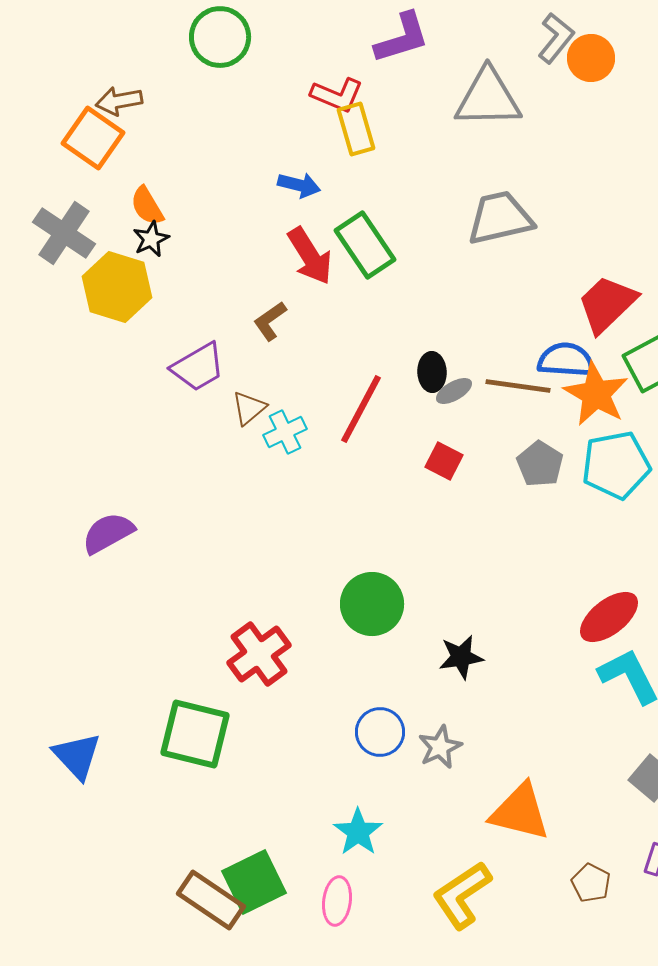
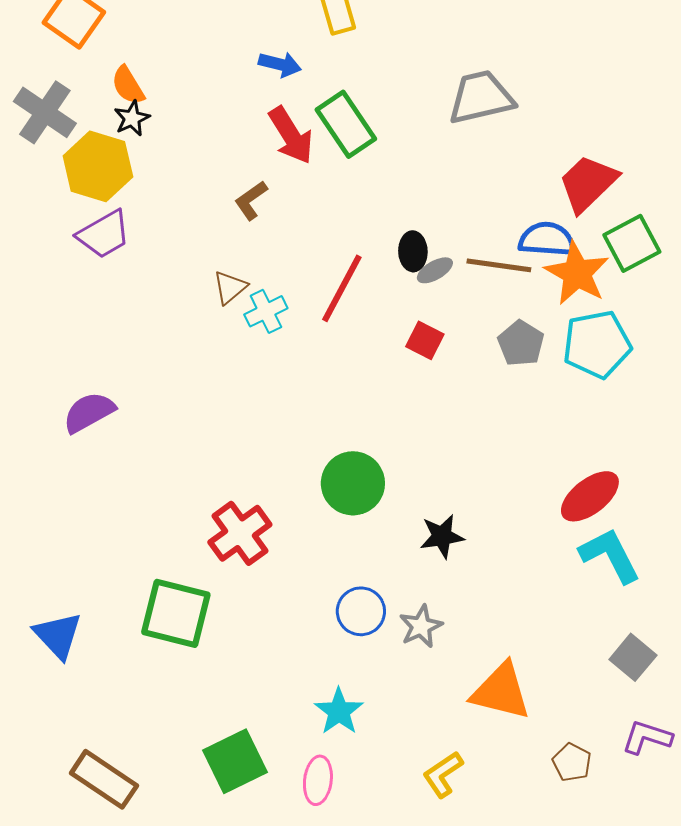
purple trapezoid: (198, 367) -> (104, 234), moved
yellow L-shape: (462, 895) -> (443, 774), size x0.7
brown rectangle: (211, 900) -> (104, 779), moved

